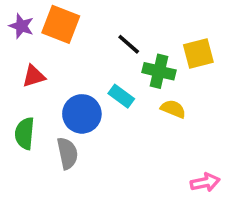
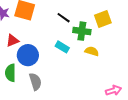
blue circle: (82, 114) -> (28, 55), moved

